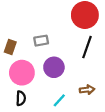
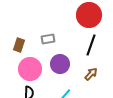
brown arrow: (87, 90) -> (91, 74), moved, turned -40

